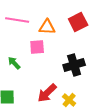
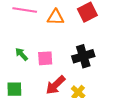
pink square: (37, 47) -> (45, 58), moved

